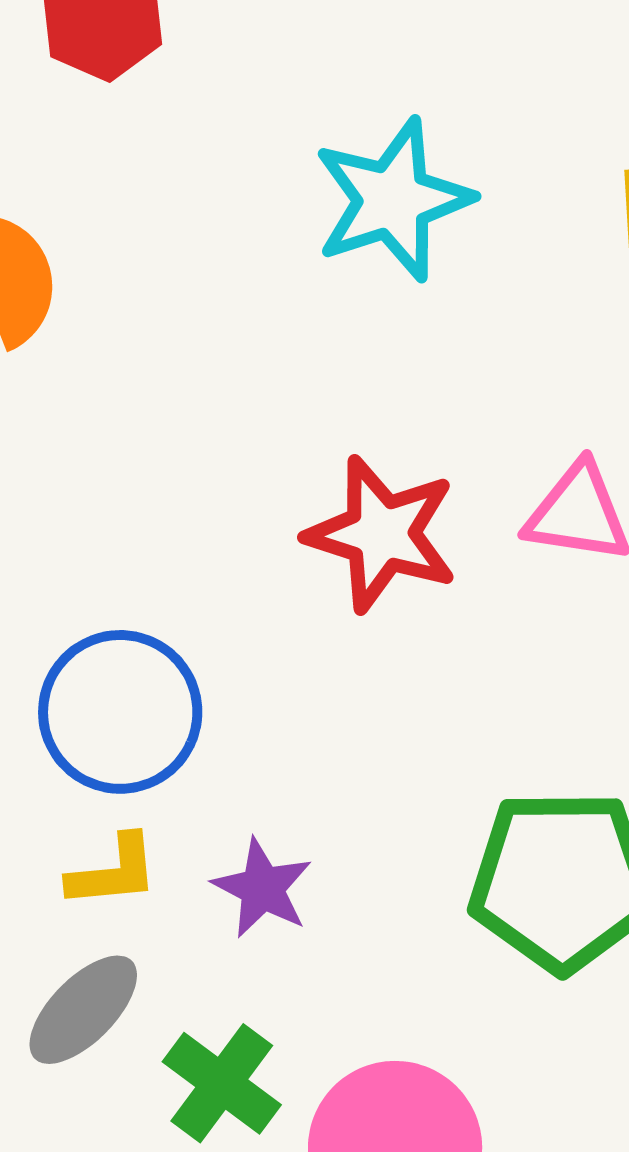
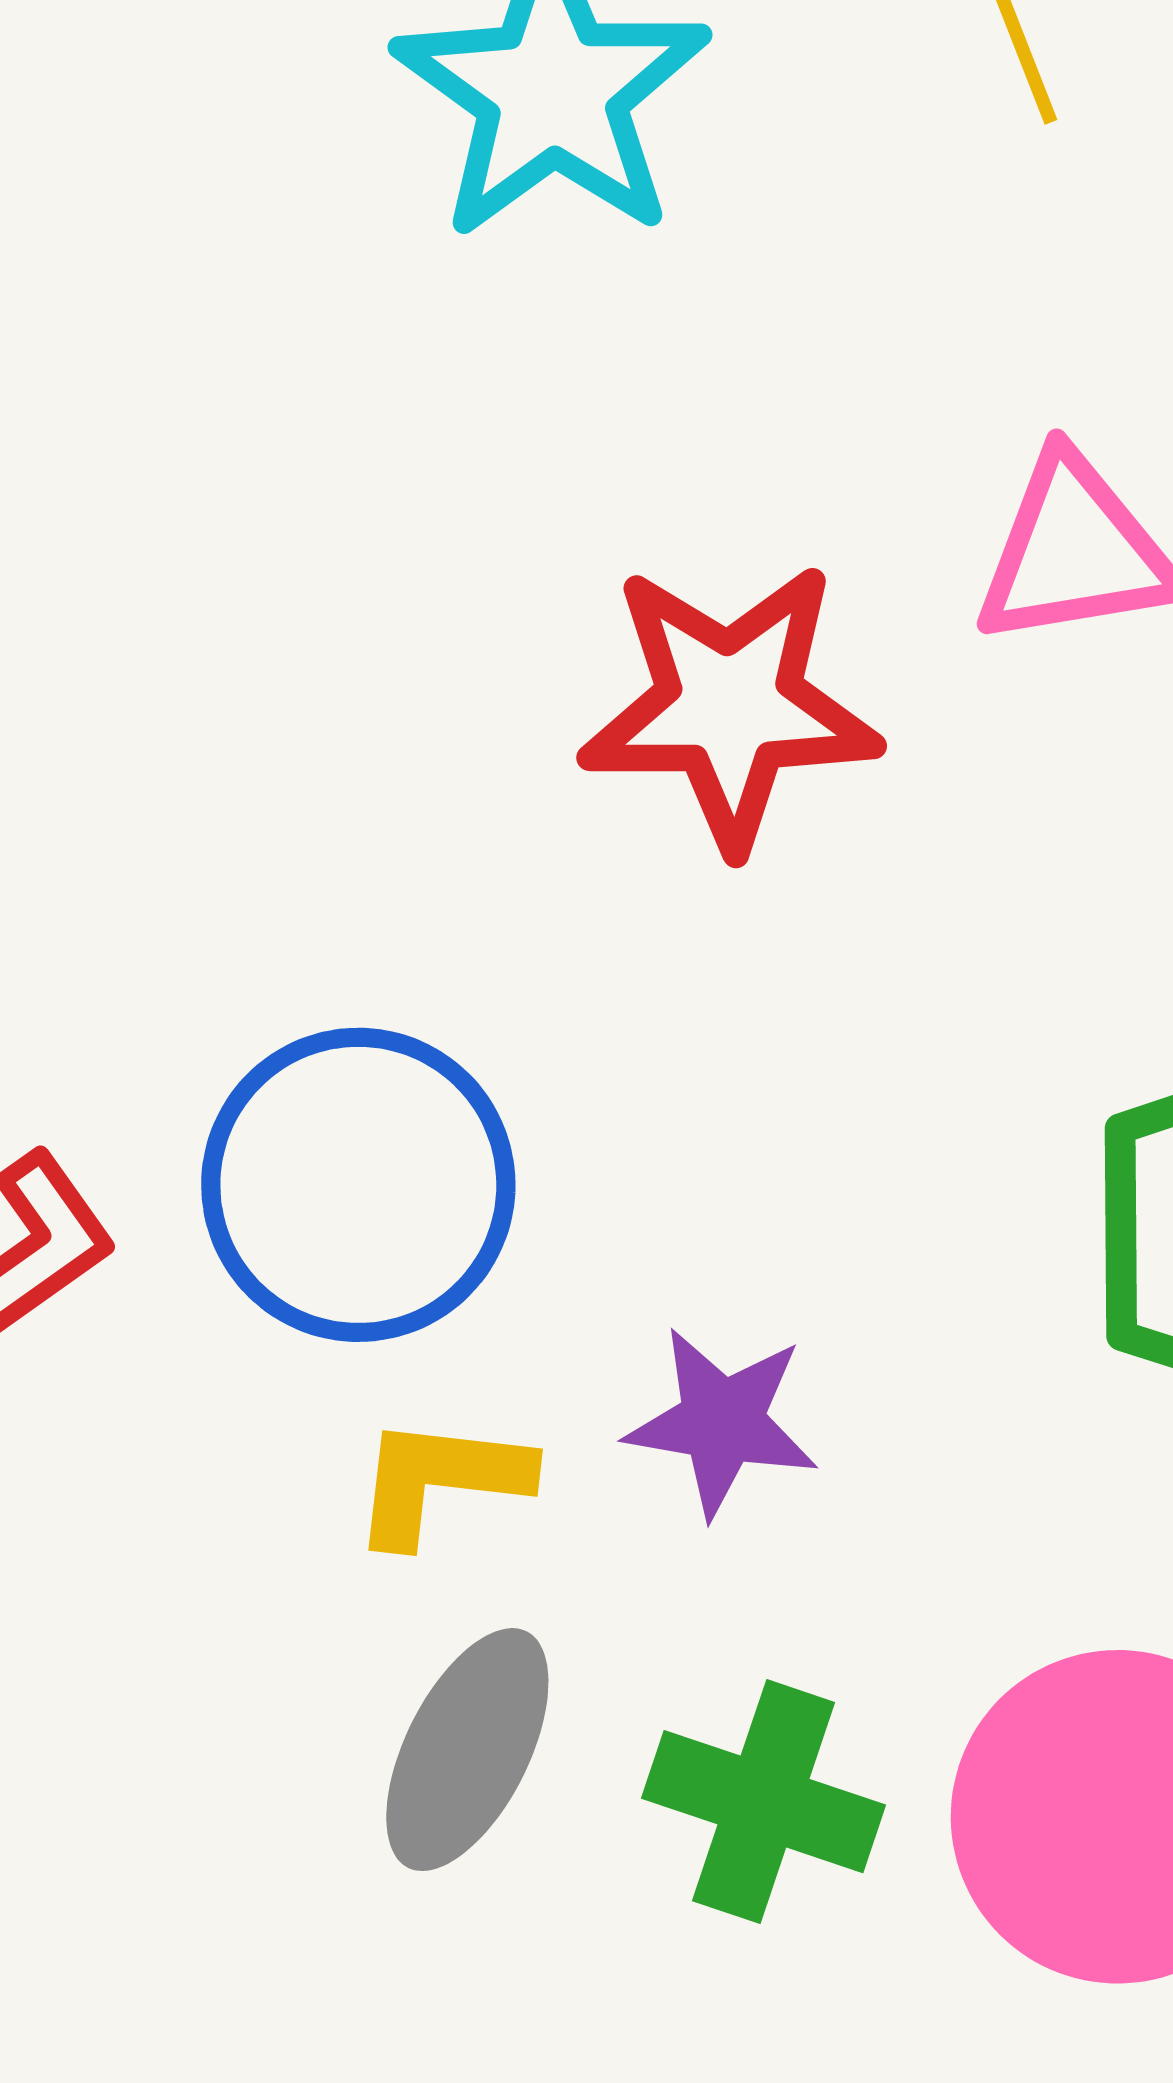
yellow L-shape: (113, 872) -> (440, 1480), turned -150

